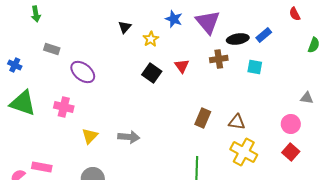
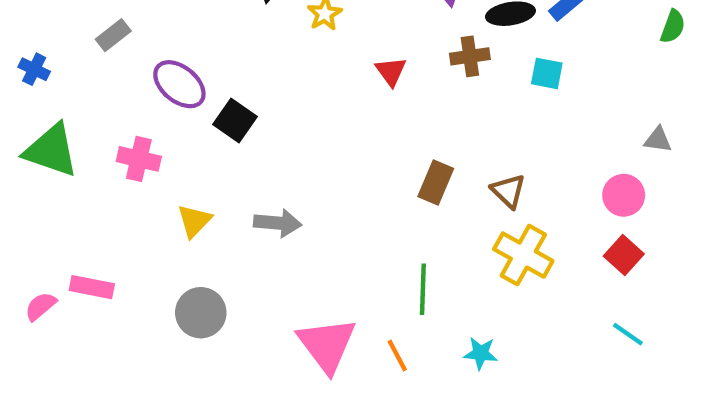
gray rectangle: (52, 49) -> (113, 35), turned -56
black square: (152, 73) -> (235, 120), moved
brown triangle: (237, 122) -> (508, 191), turned 36

